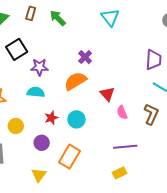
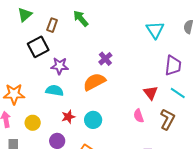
brown rectangle: (31, 13) -> (52, 25), moved
cyan triangle: (110, 17) -> (155, 30), moved
red triangle: (107, 94) -> (151, 93), moved

